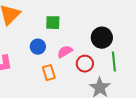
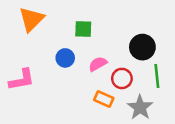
orange rectangle: (49, 73) -> (104, 99), moved, turned -49

